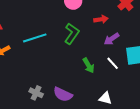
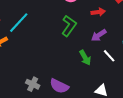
cyan line: (35, 38) -> (19, 23), moved, turned -30
purple arrow: (111, 39) -> (99, 35), moved

